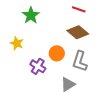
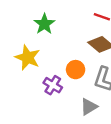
yellow star: (17, 43) -> (28, 58), size x1.5

